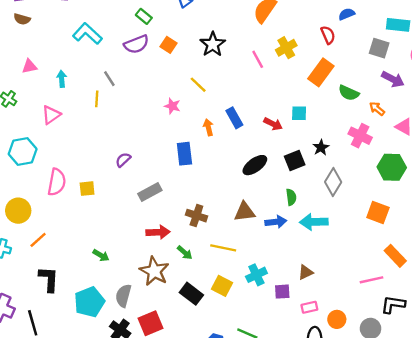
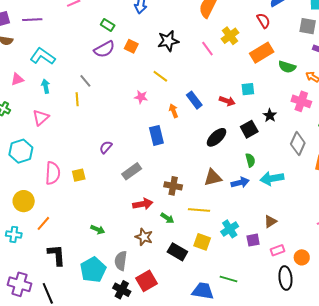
cyan L-shape: (87, 34) -> (43, 56), moved
black star: (213, 44) -> (168, 41), turned 30
orange rectangle: (321, 72) -> (262, 53), turned 30
gray diamond: (333, 182) -> (298, 143), moved
brown star: (154, 271) -> (144, 237), size x0.7

